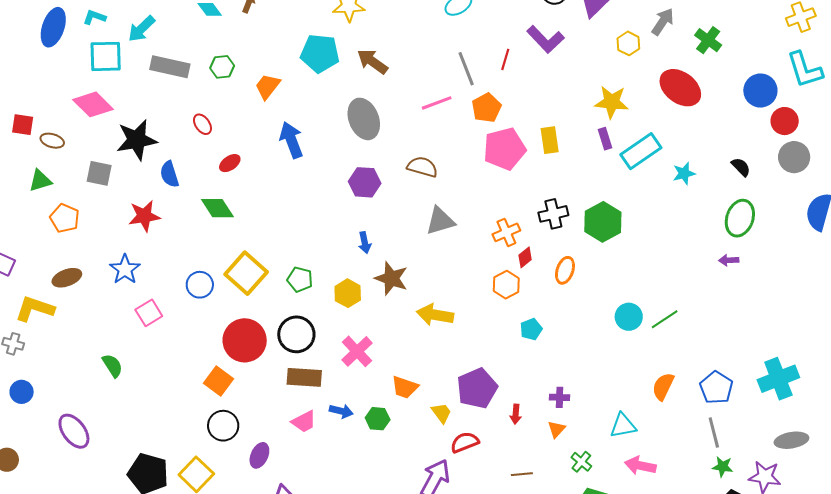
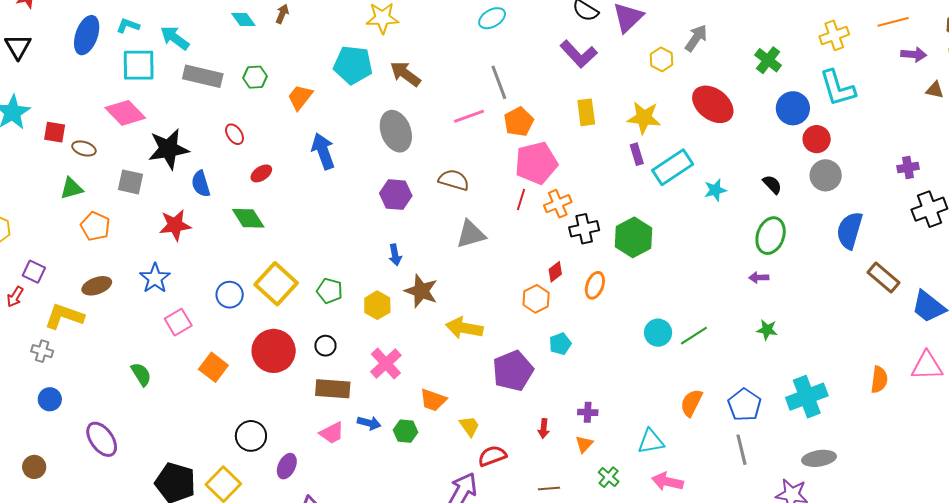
cyan arrow: (142, 29) -> (175, 38), turned 80
green cross: (708, 40) -> (768, 60), moved
red line: (505, 59) -> (521, 200), moved
yellow rectangle: (550, 140) -> (586, 112), moved
orange cross: (506, 232) -> (558, 204), moved
black circle: (296, 334) -> (325, 346), size x0.6
orange square: (219, 381) -> (213, 367), moved
purple pentagon: (477, 388) -> (513, 371), moved
green star: (723, 467) -> (767, 330), moved

